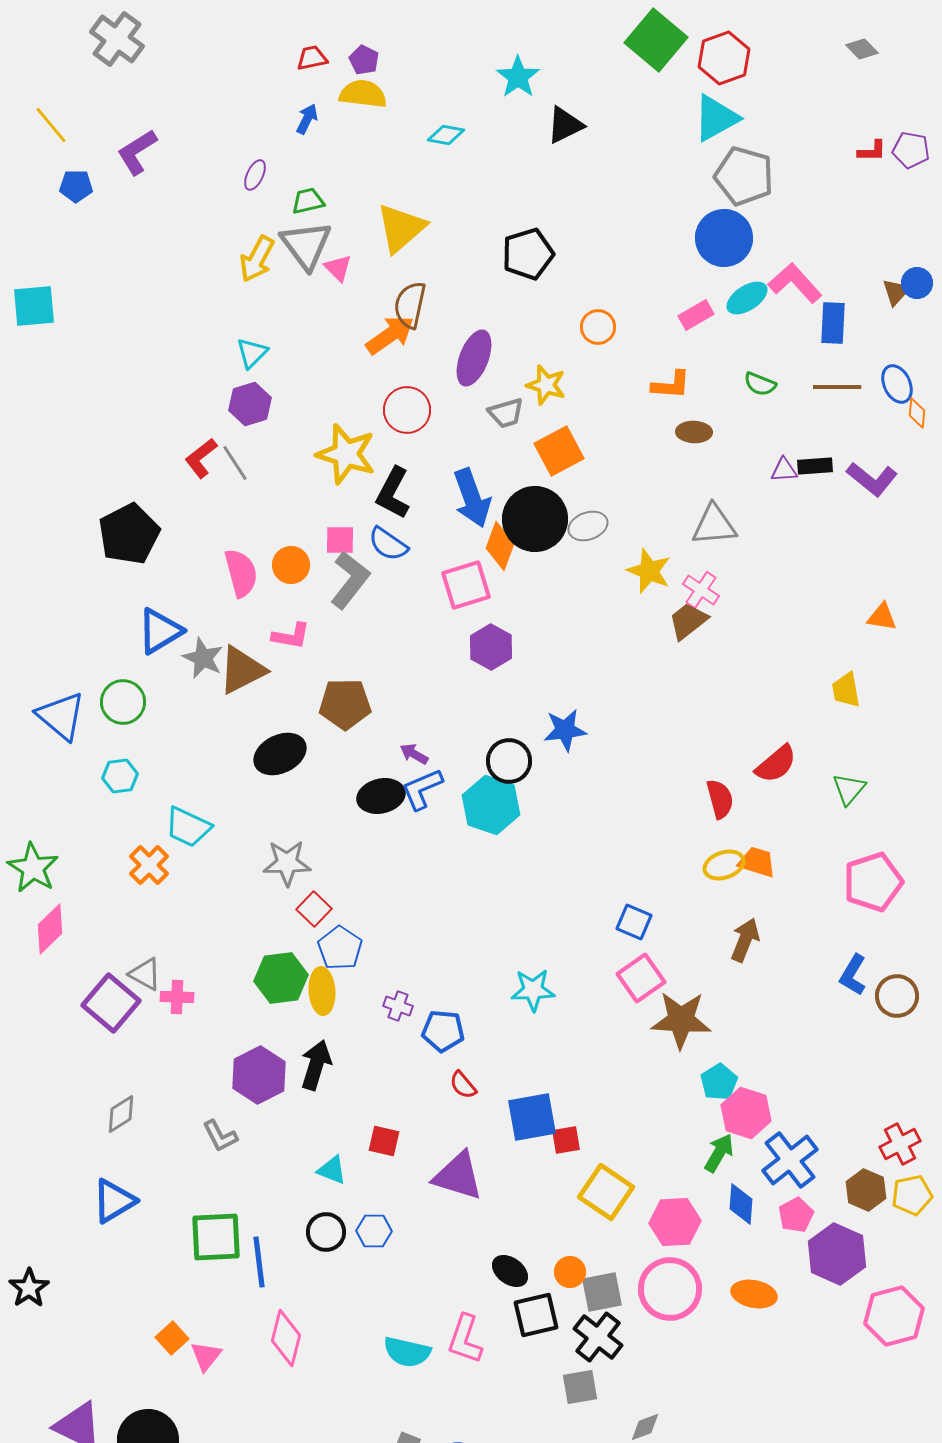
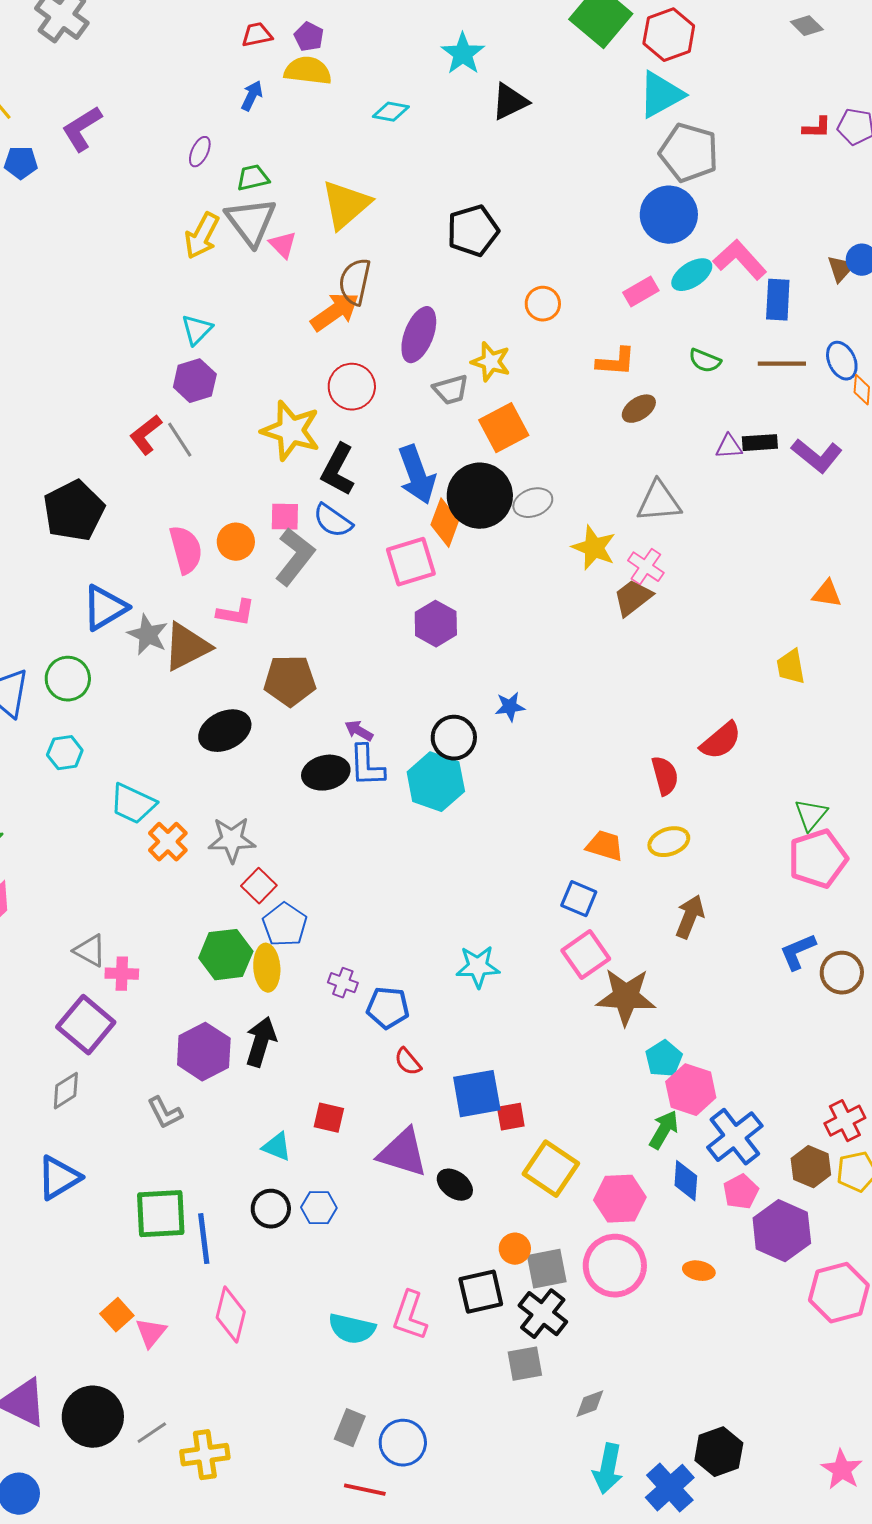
brown ellipse: (694, 432) -> (639, 409), turned -36
blue star: (565, 730) -> (510, 707), size x0.7
blue L-shape: (422, 789) -> (367, 766), turned -69
green triangle: (849, 789) -> (811, 815), moved
orange trapezoid: (757, 862) -> (605, 846), moved
orange cross: (149, 865) -> (168, 842), moved
blue L-shape: (853, 975) -> (798, 952), turned 36
purple square: (111, 1003) -> (86, 1025), moved
black ellipse: (510, 1271) -> (455, 1185), moved
orange ellipse: (754, 1294) -> (699, 1271), size x0.7

